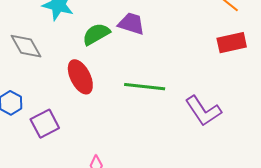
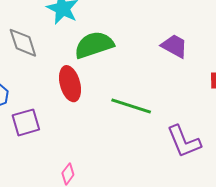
purple trapezoid: (131, 24) -> (174, 46), moved
green semicircle: (96, 34) -> (94, 45), size x1.4

